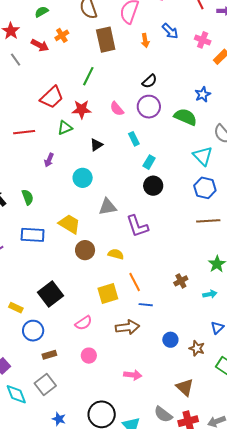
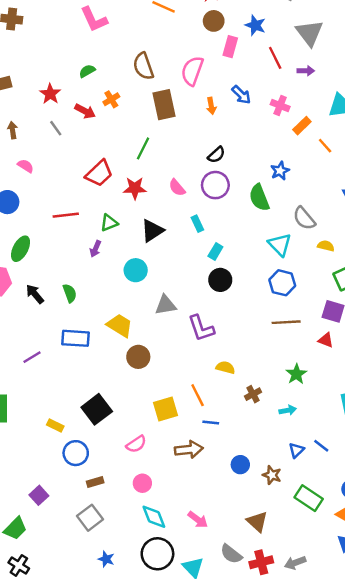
green semicircle: (185, 117) -> (259, 198), turned -135
green triangle: (65, 128) -> (109, 223), moved
black triangle: (96, 145) -> (152, 231), size x1.5
yellow semicircle: (116, 254) -> (225, 367), moved
pink arrow: (133, 375) -> (198, 520), moved, turned 30
cyan diamond: (16, 394) -> (154, 517), moved

